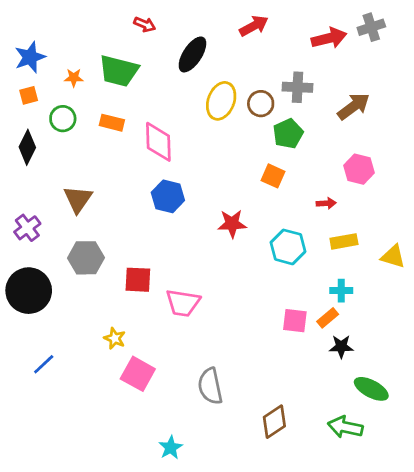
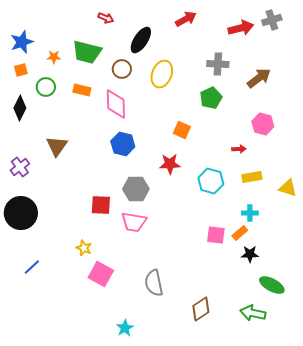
brown circle: (261, 104) -> (122, 69), moved
orange square: (273, 176) -> (182, 130), moved
gray hexagon: (86, 258) -> (136, 189), moved

